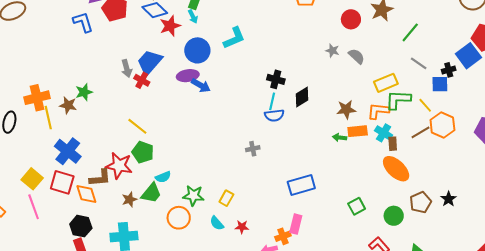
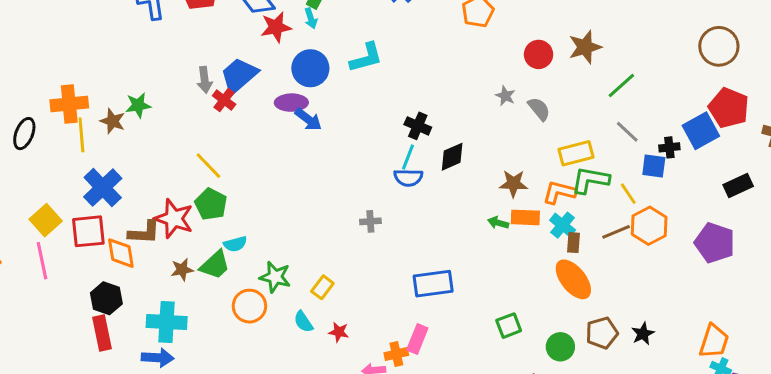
red square: (62, 182) -> (88, 231), turned -30

